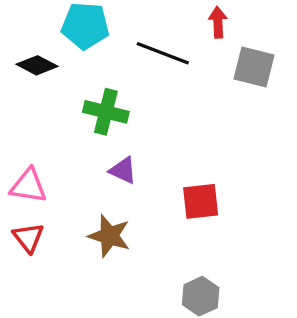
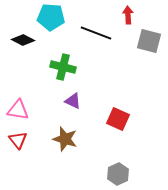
red square: (201, 201) -> (118, 119), turned 30

